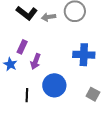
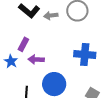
purple arrow: (35, 61) -> (36, 59), turned 70

